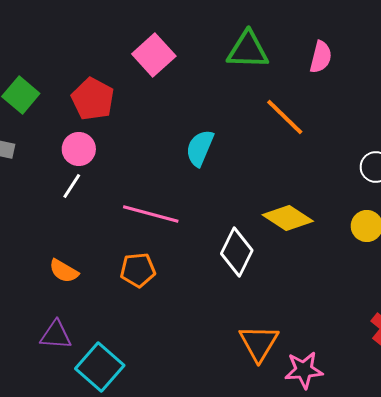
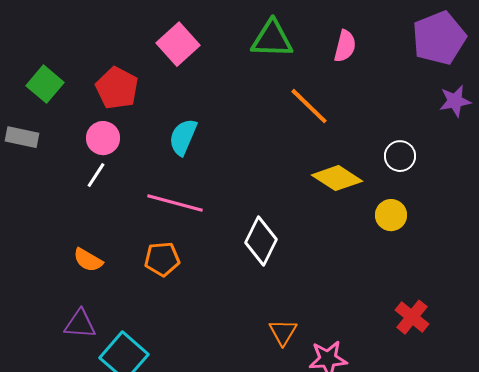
cyan semicircle: (200, 148) -> (183, 137), moved
yellow diamond: (288, 218) -> (337, 178), moved
orange triangle: (259, 343) -> (283, 332), size x0.7

